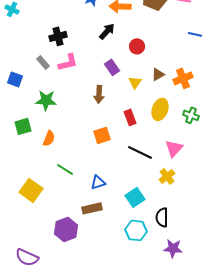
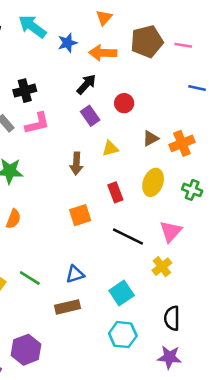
purple rectangle: (112, 67) -> (90, 116), moved
yellow triangle: (135, 82) -> (110, 148), moved, turned 40
green line: (65, 169) -> (30, 278), moved
black semicircle: (162, 217) -> (172, 318), moved
purple hexagon: (66, 229) -> (26, 350), moved

